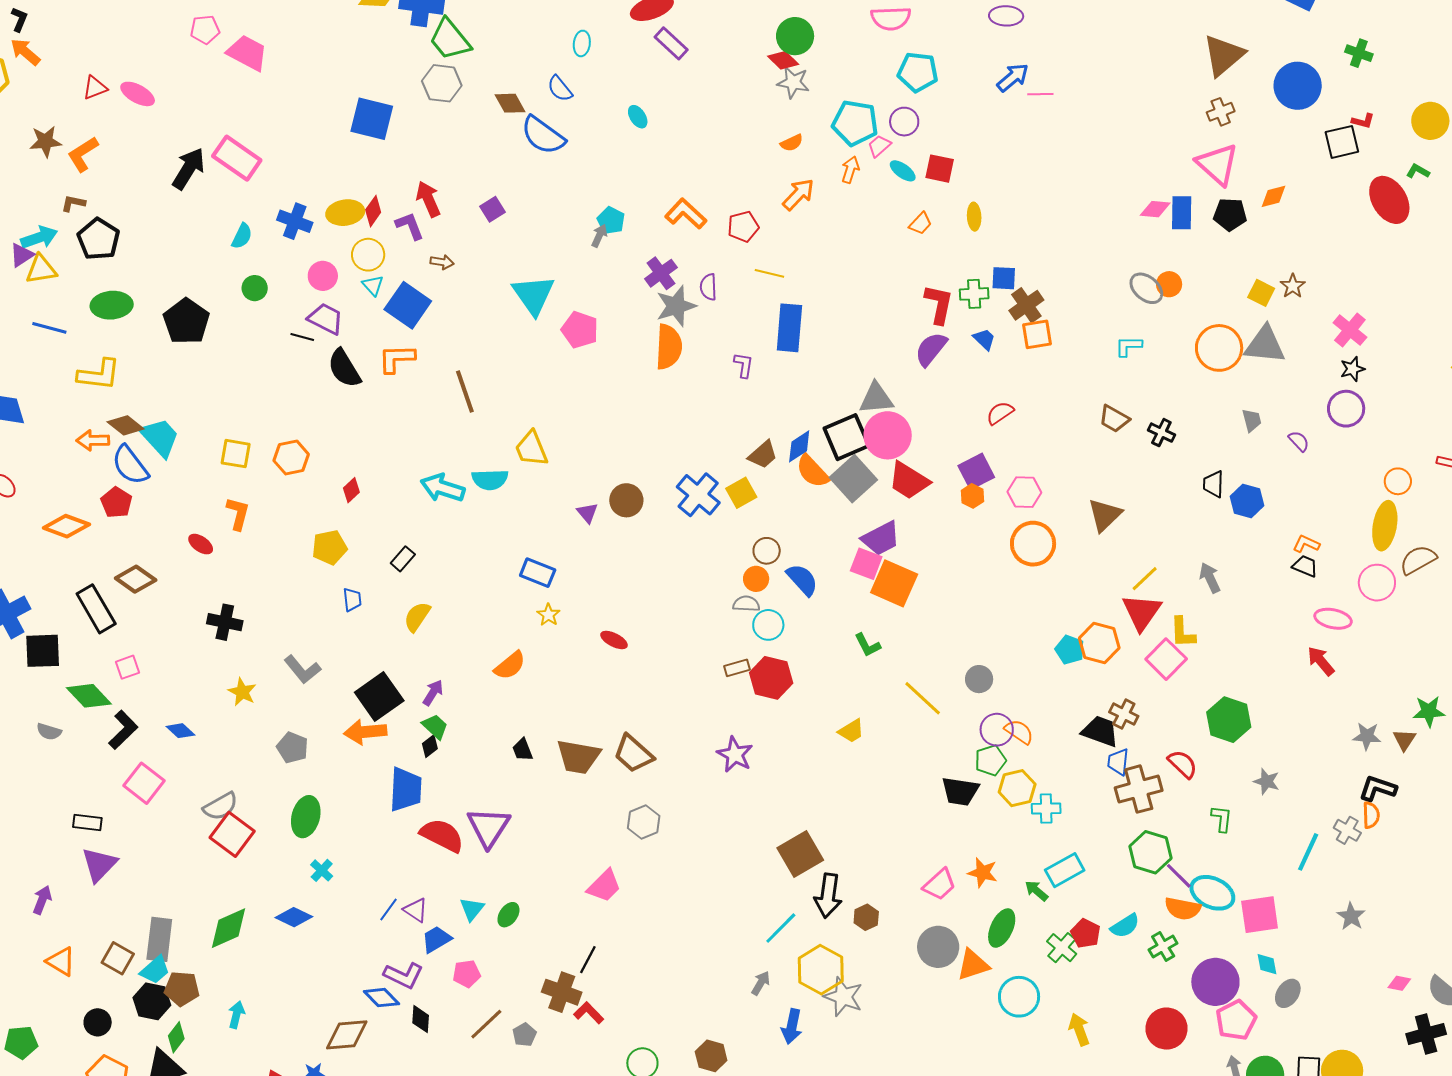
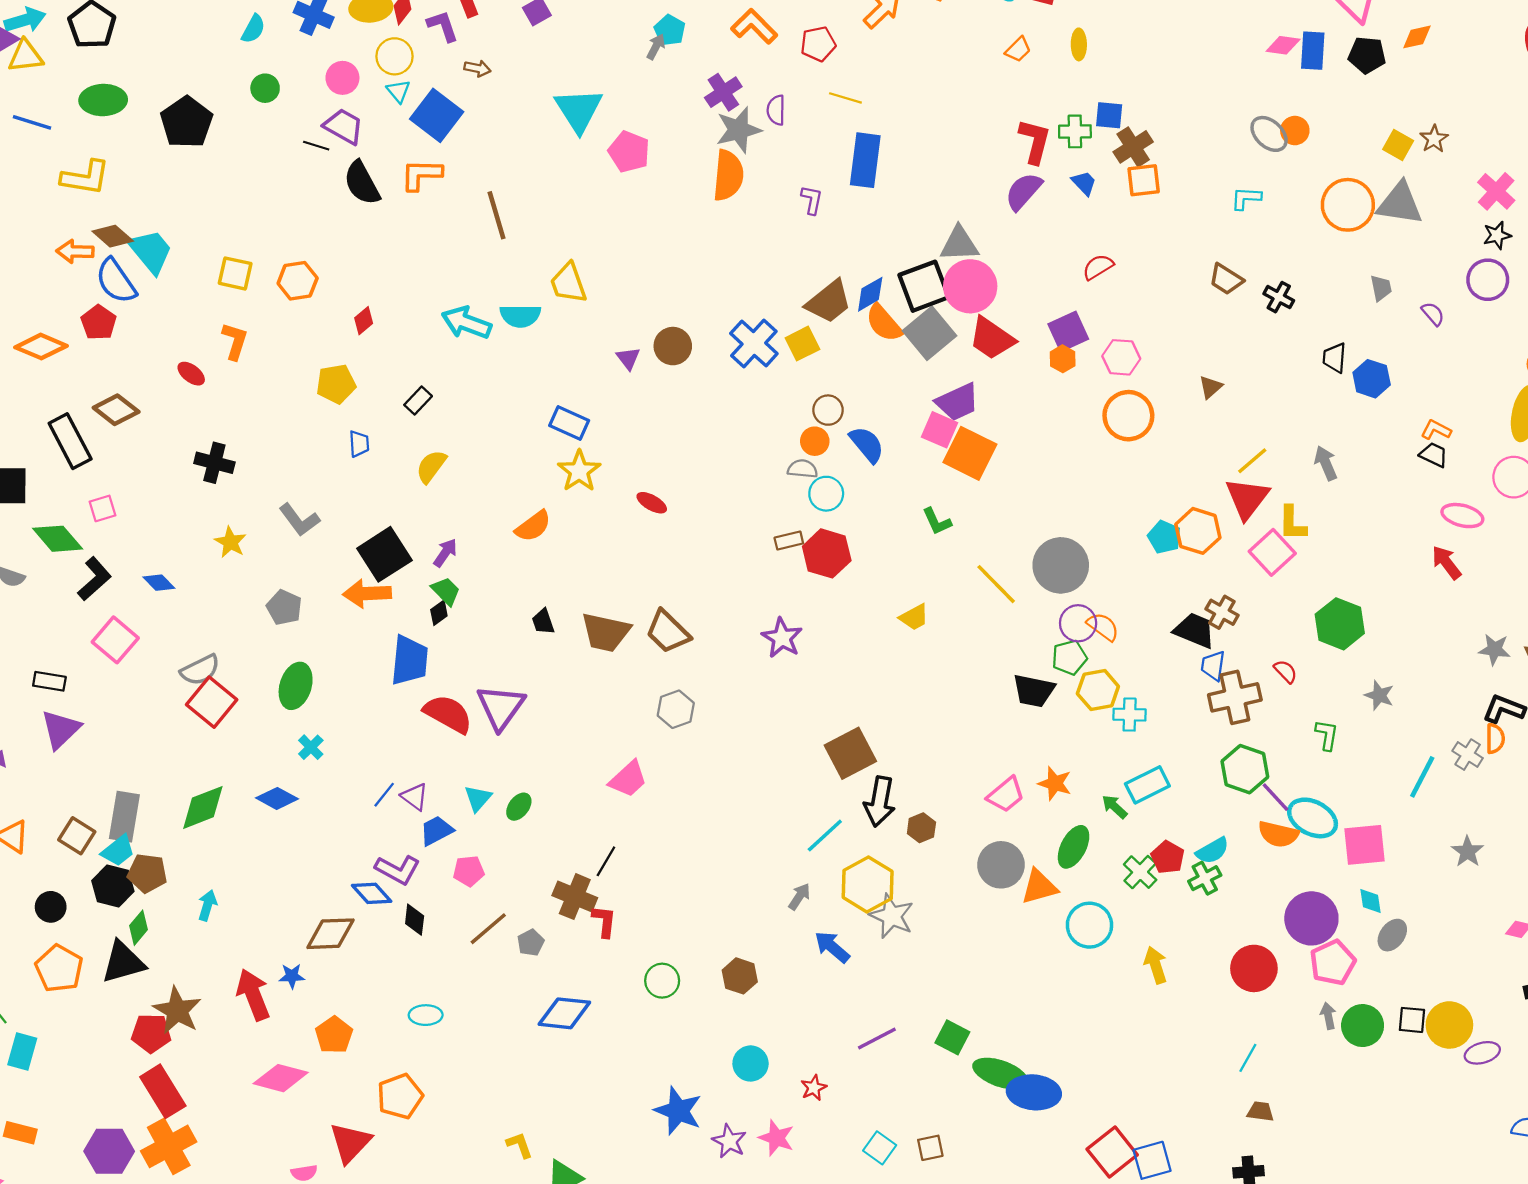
brown trapezoid: (763, 455) -> (829, 302), size x1.4
brown triangle: (1105, 515) -> (1211, 387), size x0.6
yellow star: (548, 615) -> (579, 471), size x1.6
gray circle: (979, 679) -> (1061, 565), size x1.8
red semicircle: (1183, 764) -> (1286, 671), size x0.7
green cross: (1163, 946) -> (1205, 878), moved
red L-shape: (589, 1013) -> (604, 921), turned 48
blue arrow: (792, 1026) -> (832, 947), turned 116

